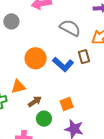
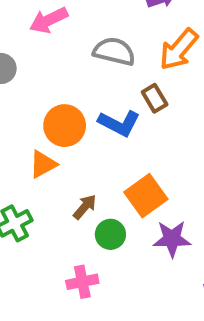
orange triangle: (18, 87) -> (43, 164), moved
orange square: (67, 104) -> (146, 196), size x1.5

